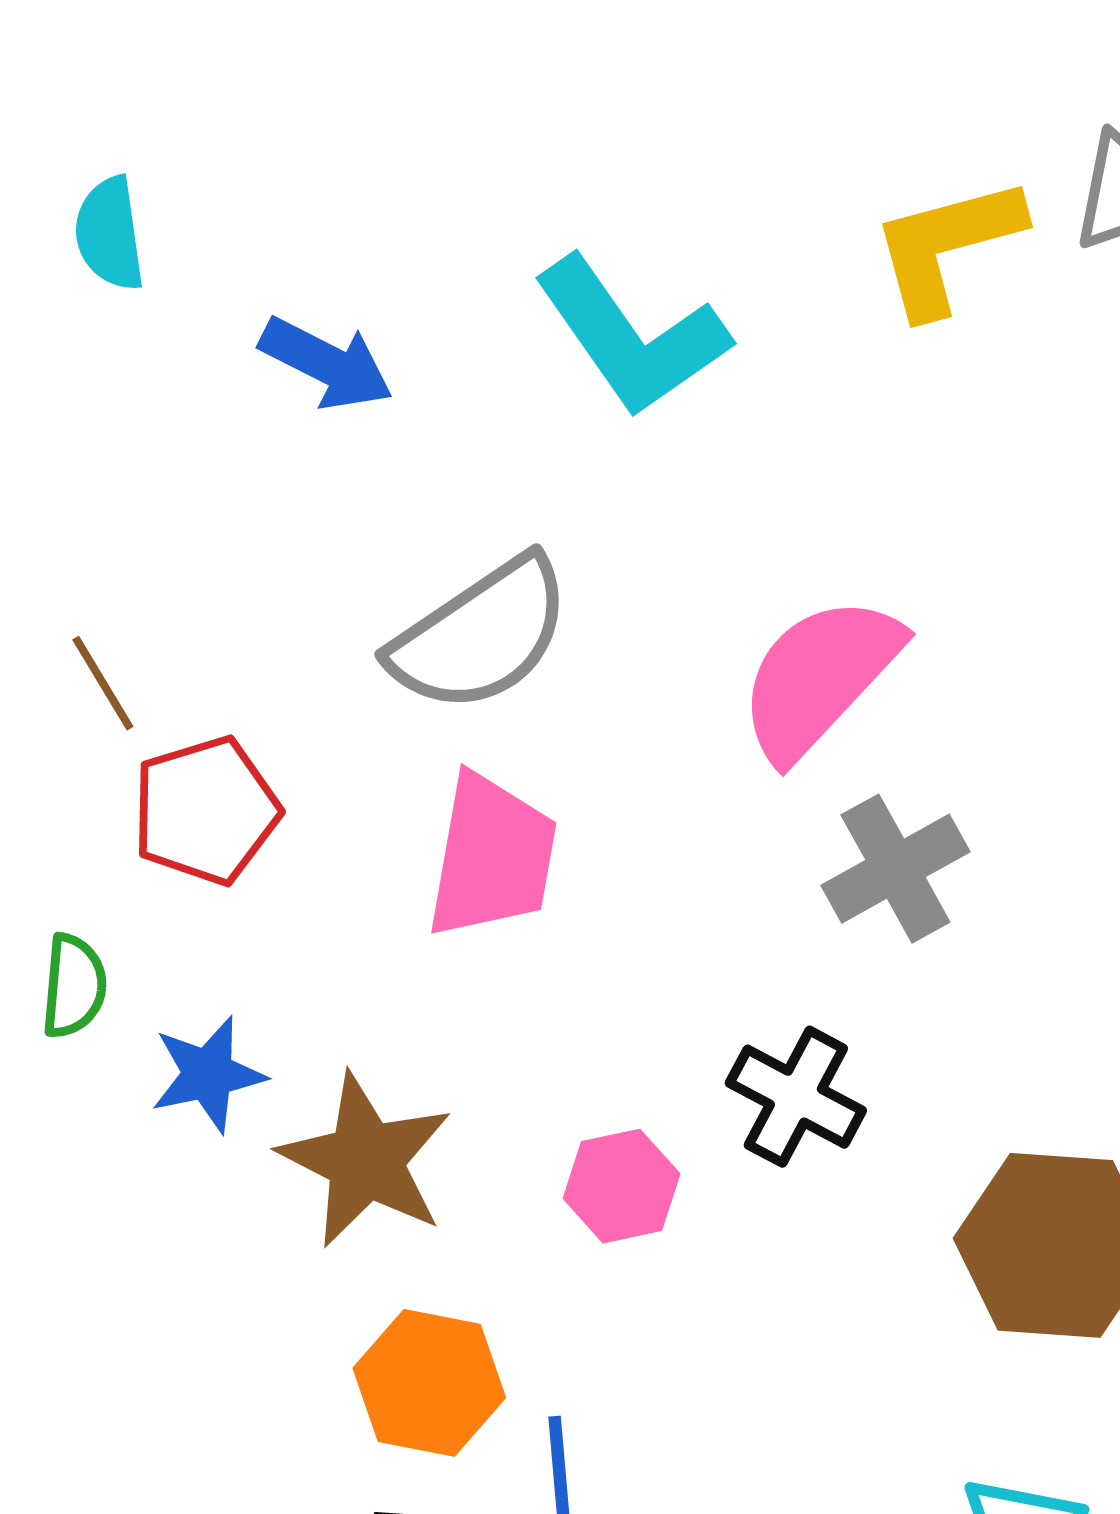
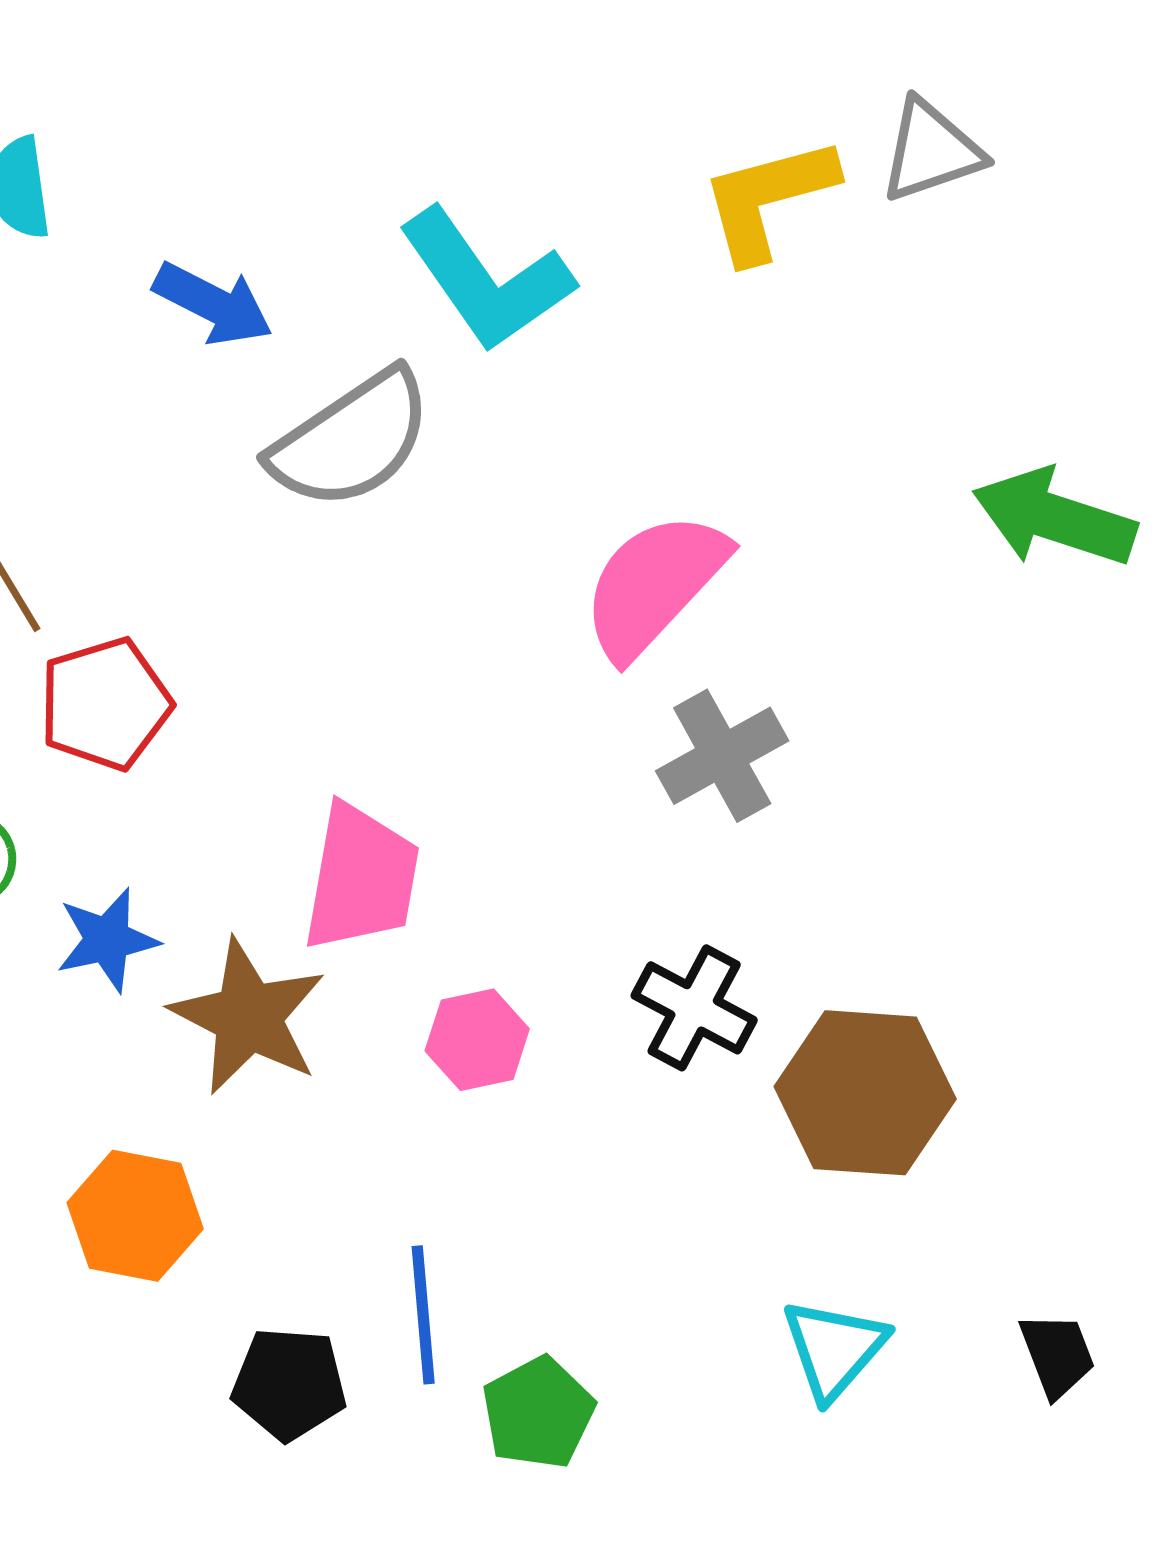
gray semicircle: (481, 635) -> (351, 440), moved
pink trapezoid: (492, 856) -> (361, 878), moved
black cross: (796, 1097) -> (694, 1008), moved
orange hexagon: (429, 1383) -> (135, 1216), moved

